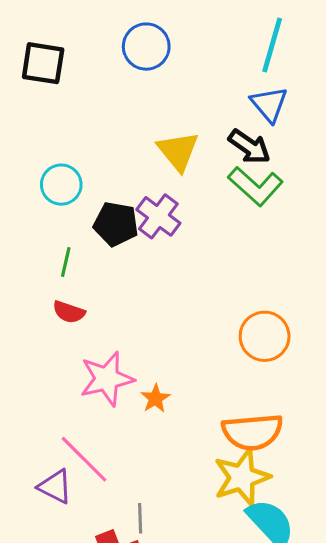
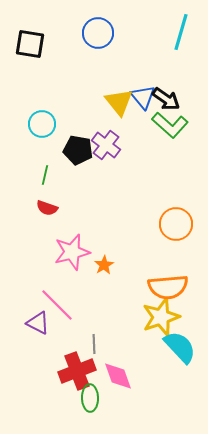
blue triangle: (269, 104) -> (143, 97), moved

